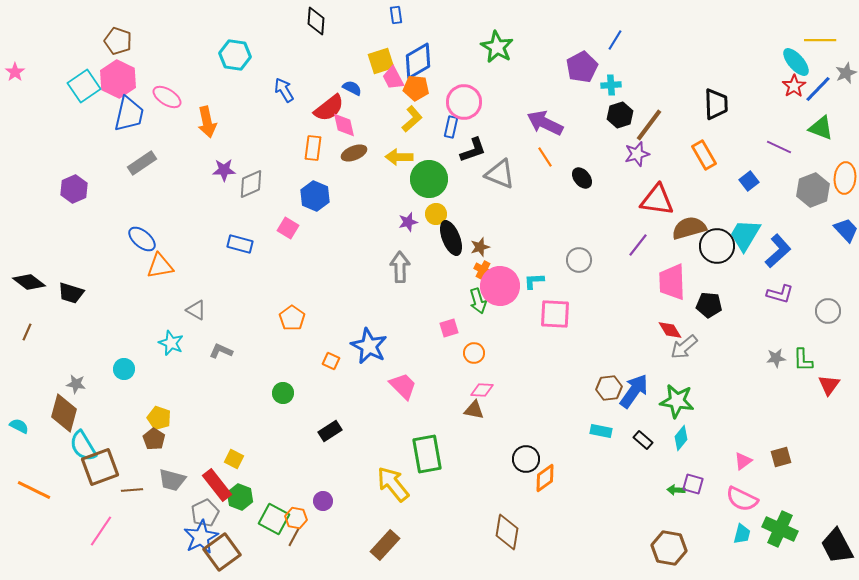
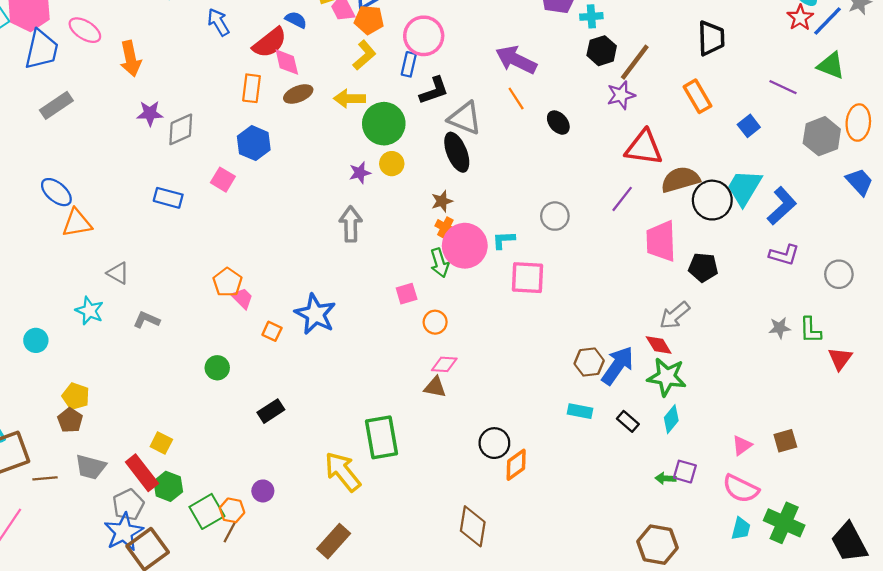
black ellipse: (451, 238) -> (457, 152), moved
red diamond: (670, 330) -> (659, 345), moved
pink trapezoid: (403, 386) -> (242, 298), moved, size x0.7
green square: (274, 519) -> (207, 511), turned 32

